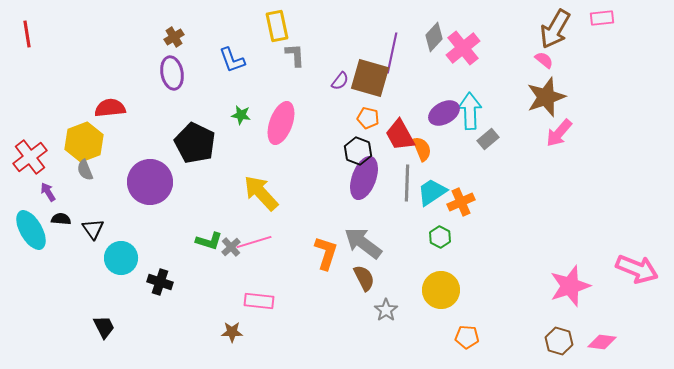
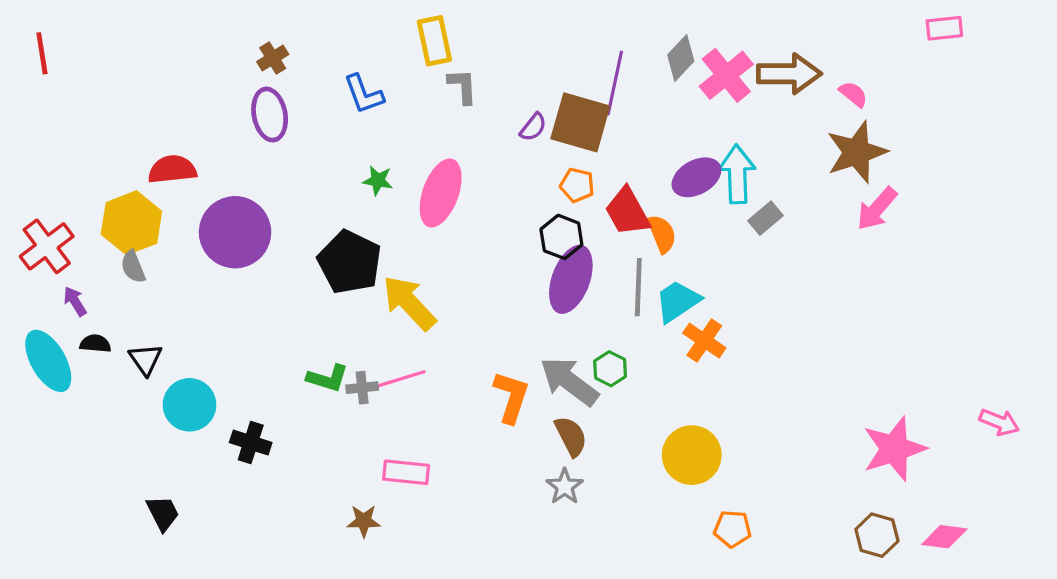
brown arrow: (555, 29) -> (789, 74), moved, turned -120
black pentagon: (195, 143) -> (350, 262), moved
purple circle: (150, 182) -> (235, 232), moved
orange cross: (461, 202) -> (704, 341), moved, turned -32
green hexagon: (440, 237) -> (610, 369), moved
gray cross: (231, 247) -> (362, 388), turned 36
pink arrow: (637, 269) -> (999, 422), size x0.6
gray star: (386, 310) -> (565, 486), moved

